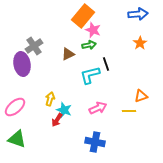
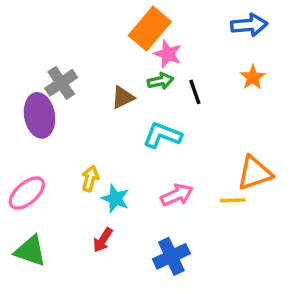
black line: (106, 64) -> (195, 92), moved
cyan L-shape: (90, 75) -> (162, 135), turned 35
orange triangle: (141, 96) -> (255, 173), size x1.5
red arrow: (57, 120) -> (103, 240), moved
blue cross: (95, 142) -> (171, 256), turned -36

